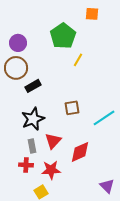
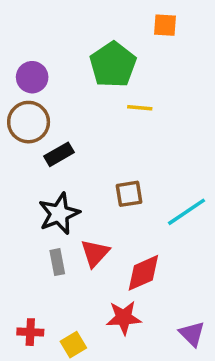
yellow line: (78, 60) -> (140, 108), turned 64
red cross: (26, 165) -> (30, 332), moved
red star: (51, 170) -> (124, 318), moved

